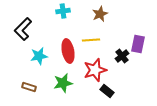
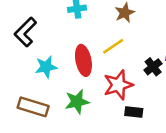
yellow line: (91, 40) -> (113, 46), turned -30
brown rectangle: (29, 87) -> (33, 107), size x1.6
black rectangle: (107, 91) -> (134, 112), turned -32

